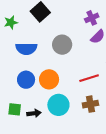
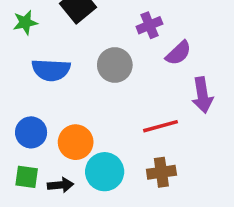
purple cross: (92, 18) -> (149, 25), moved
orange circle: (49, 79) -> (76, 142), moved
blue circle: (26, 80) -> (31, 132), moved

